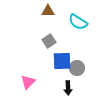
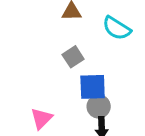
gray circle: (77, 68) -> (99, 106), moved

